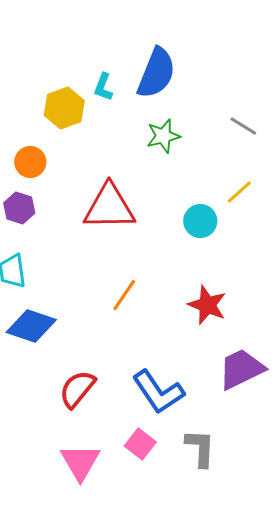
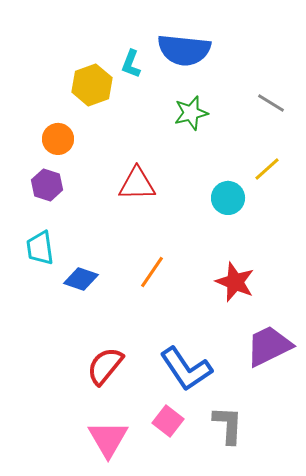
blue semicircle: (156, 73) -> (184, 50), turned 74
red triangle: (109, 207) -> (137, 184), size x0.7
blue diamond: (31, 326) -> (81, 279), moved, size x0.7

